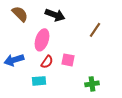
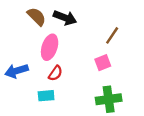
brown semicircle: (20, 14) -> (37, 17), moved
pink square: (68, 60) -> (103, 63), moved, turned -32
green cross: (92, 84) -> (109, 99), size x1.5

